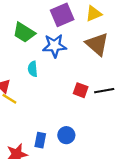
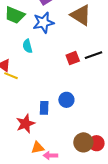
red square: (81, 90) -> (73, 58), turned -32

